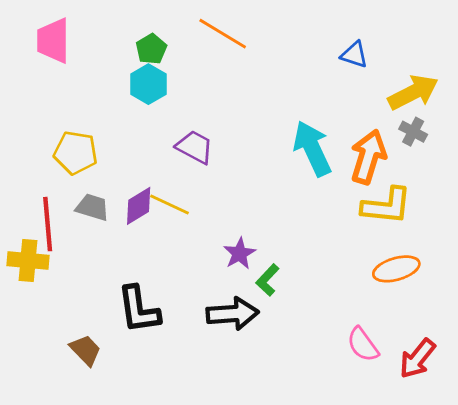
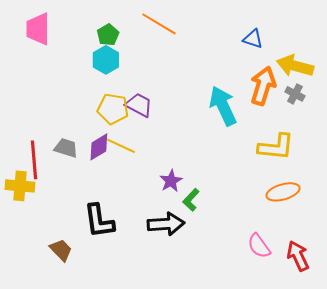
yellow arrow: (413, 92) -> (295, 66), turned -138
yellow pentagon: (76, 153) -> (113, 109), moved
orange arrow: (368, 157) -> (263, 86), moved
red arrow: (417, 359) -> (298, 256), turned 116

